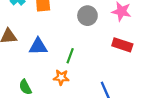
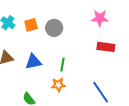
gray circle: (87, 16) -> (54, 28), moved

